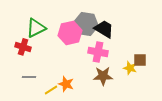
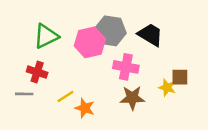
black trapezoid: (104, 29) -> (150, 35), moved
red cross: (23, 47) -> (37, 72), moved
gray line: (29, 77) -> (24, 94), moved
yellow line: (51, 90) -> (65, 96), moved

